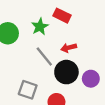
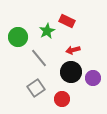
gray line: (44, 57) -> (39, 58), moved
gray square: (28, 90) -> (36, 88), turned 36

